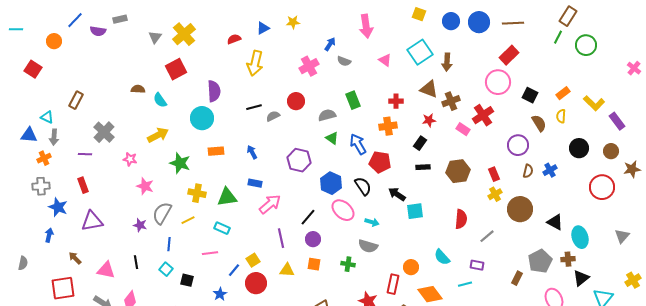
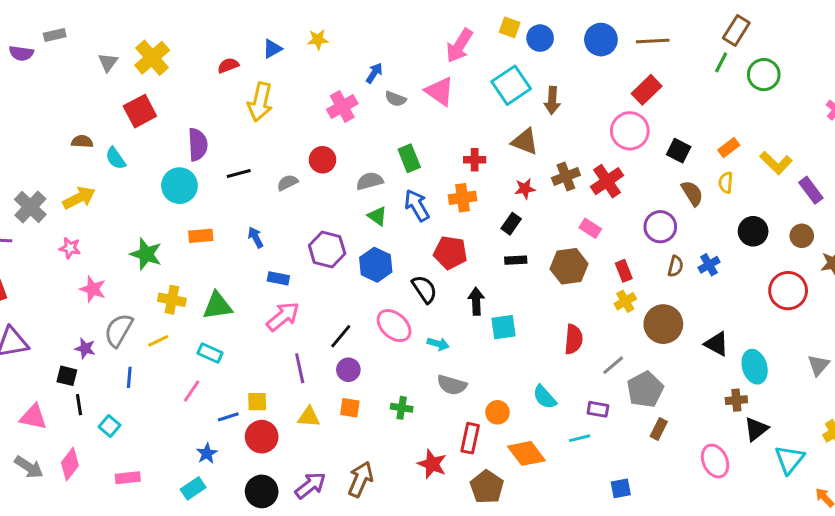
blue circle: (451, 21) -> (540, 38), moved
pink arrow: (366, 26) -> (459, 46), moved, turned 40
pink triangle: (385, 60) -> (440, 91), moved, size x1.5
brown cross: (451, 101) -> (566, 176), moved
black line: (254, 107) -> (239, 173), moved
pink rectangle: (463, 129) -> (590, 228), moved
yellow arrow: (158, 135) -> (79, 198), moved
blue arrow: (358, 144) -> (417, 205), moved
blue rectangle: (255, 183) -> (278, 278), moved
blue hexagon: (331, 183) -> (376, 265), moved
black arrow: (397, 194) -> (476, 301), turned 54
gray semicircle: (368, 246) -> (452, 385), moved
pink line: (210, 253) -> (192, 391), turned -49
yellow square: (253, 260) -> (257, 402), turned 32
gray pentagon: (540, 261) -> (645, 390), moved
cyan square: (166, 269) -> (109, 426), moved
blue line: (234, 270) -> (228, 417), turned 32
black square: (187, 280) -> (67, 376), moved

